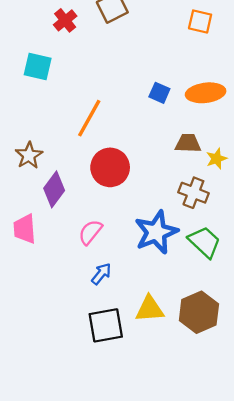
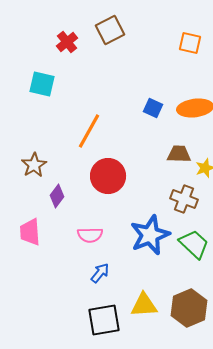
purple diamond: (54, 189) -> (57, 196), size x0.7
pink semicircle: (90, 232) -> (90, 235), turned -130

